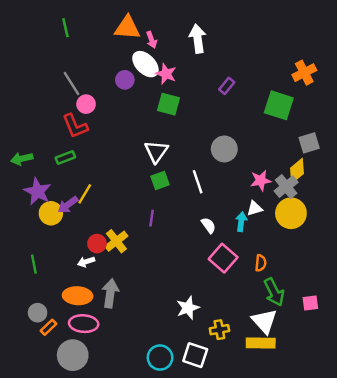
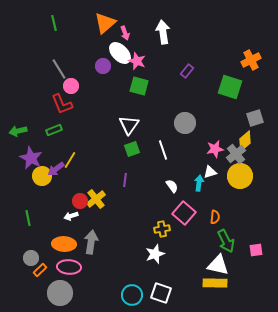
orange triangle: (127, 28) -> (105, 23), turned -45
white triangle: (264, 321) -> (218, 265), turned -35
yellow cross: (219, 330) -> (162, 229), moved

